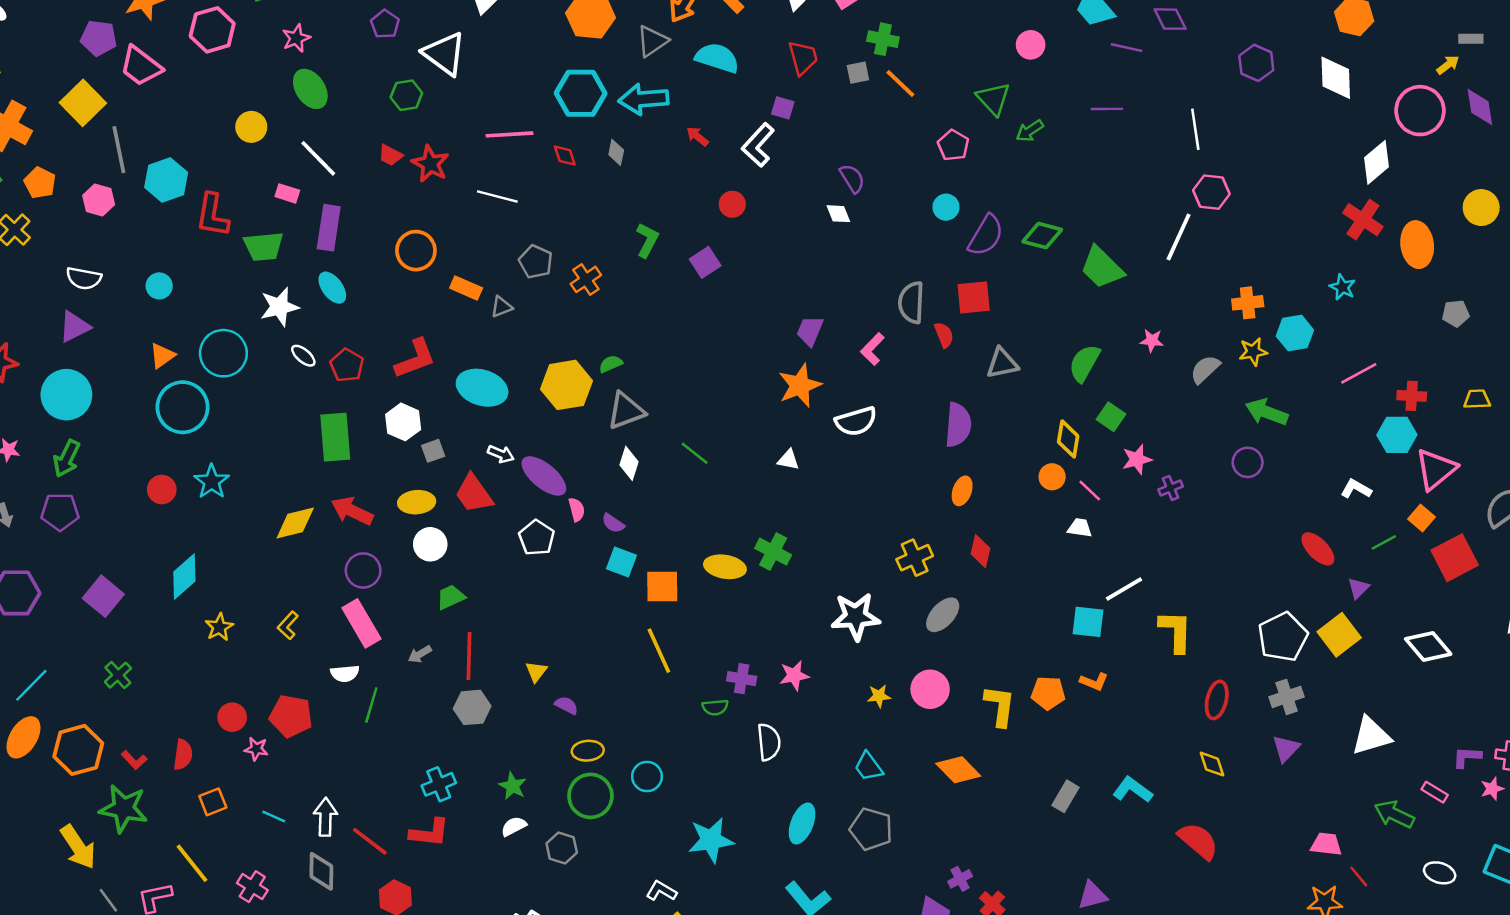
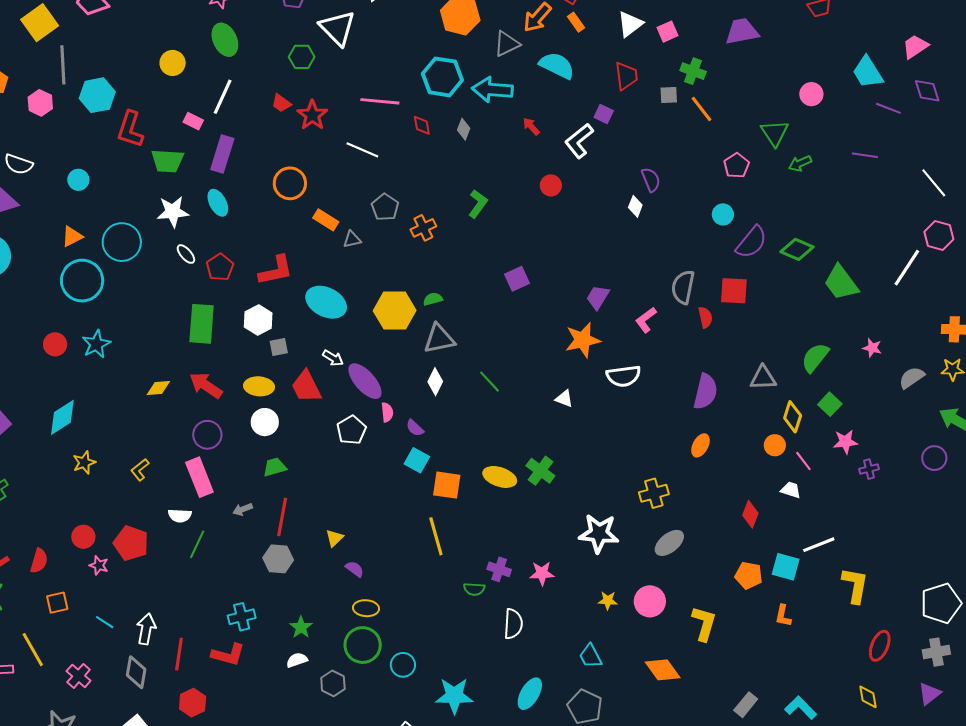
white line: (1195, 129) -> (934, 183), turned -40
white line: (318, 158) -> (223, 97), turned 60
white diamond: (838, 214) -> (635, 206), turned 35
purple square: (705, 262) -> (517, 279), moved
gray triangle: (1002, 363) -> (763, 378), moved
yellow diamond: (295, 523) -> (158, 388), size x0.7
red diamond: (981, 551) -> (750, 514), moved
orange L-shape: (1094, 682) -> (783, 616), turned 70
orange pentagon: (1048, 693) -> (749, 575), moved
cyan circle: (647, 777) -> (403, 665), moved
red line: (370, 841) -> (179, 654), turned 52

